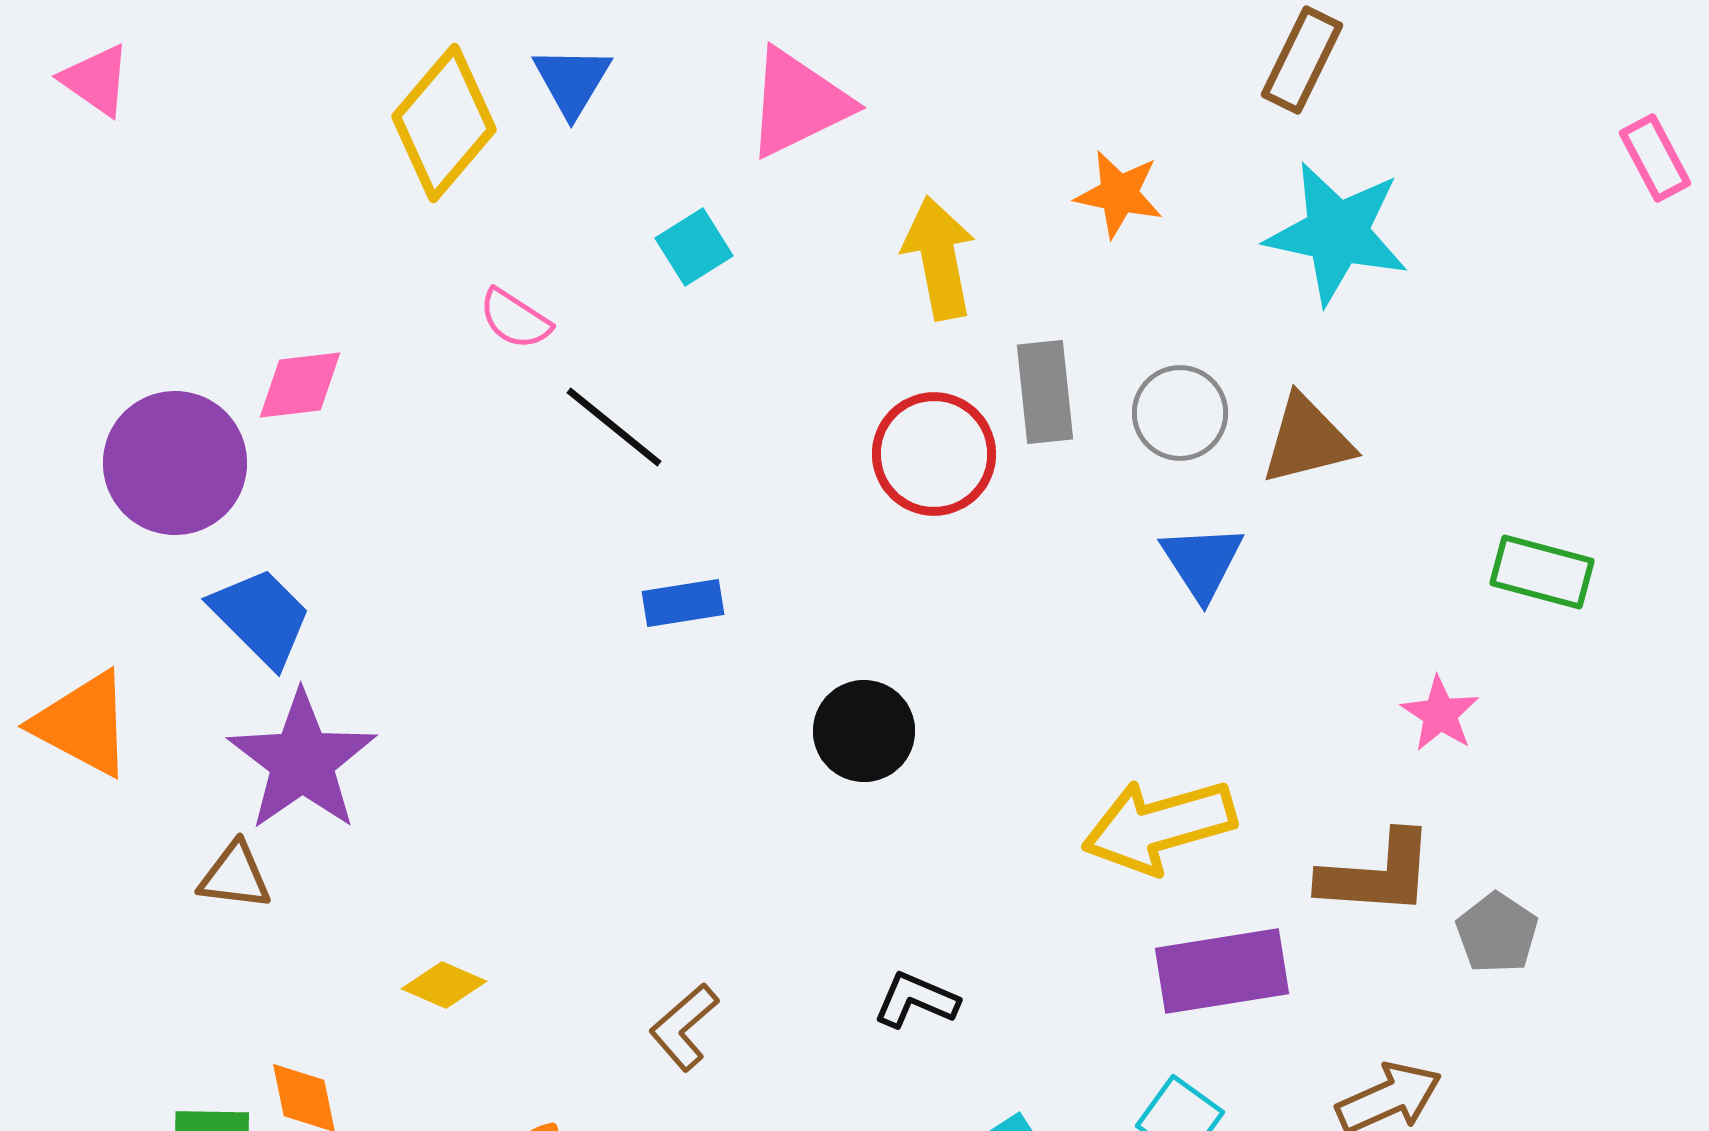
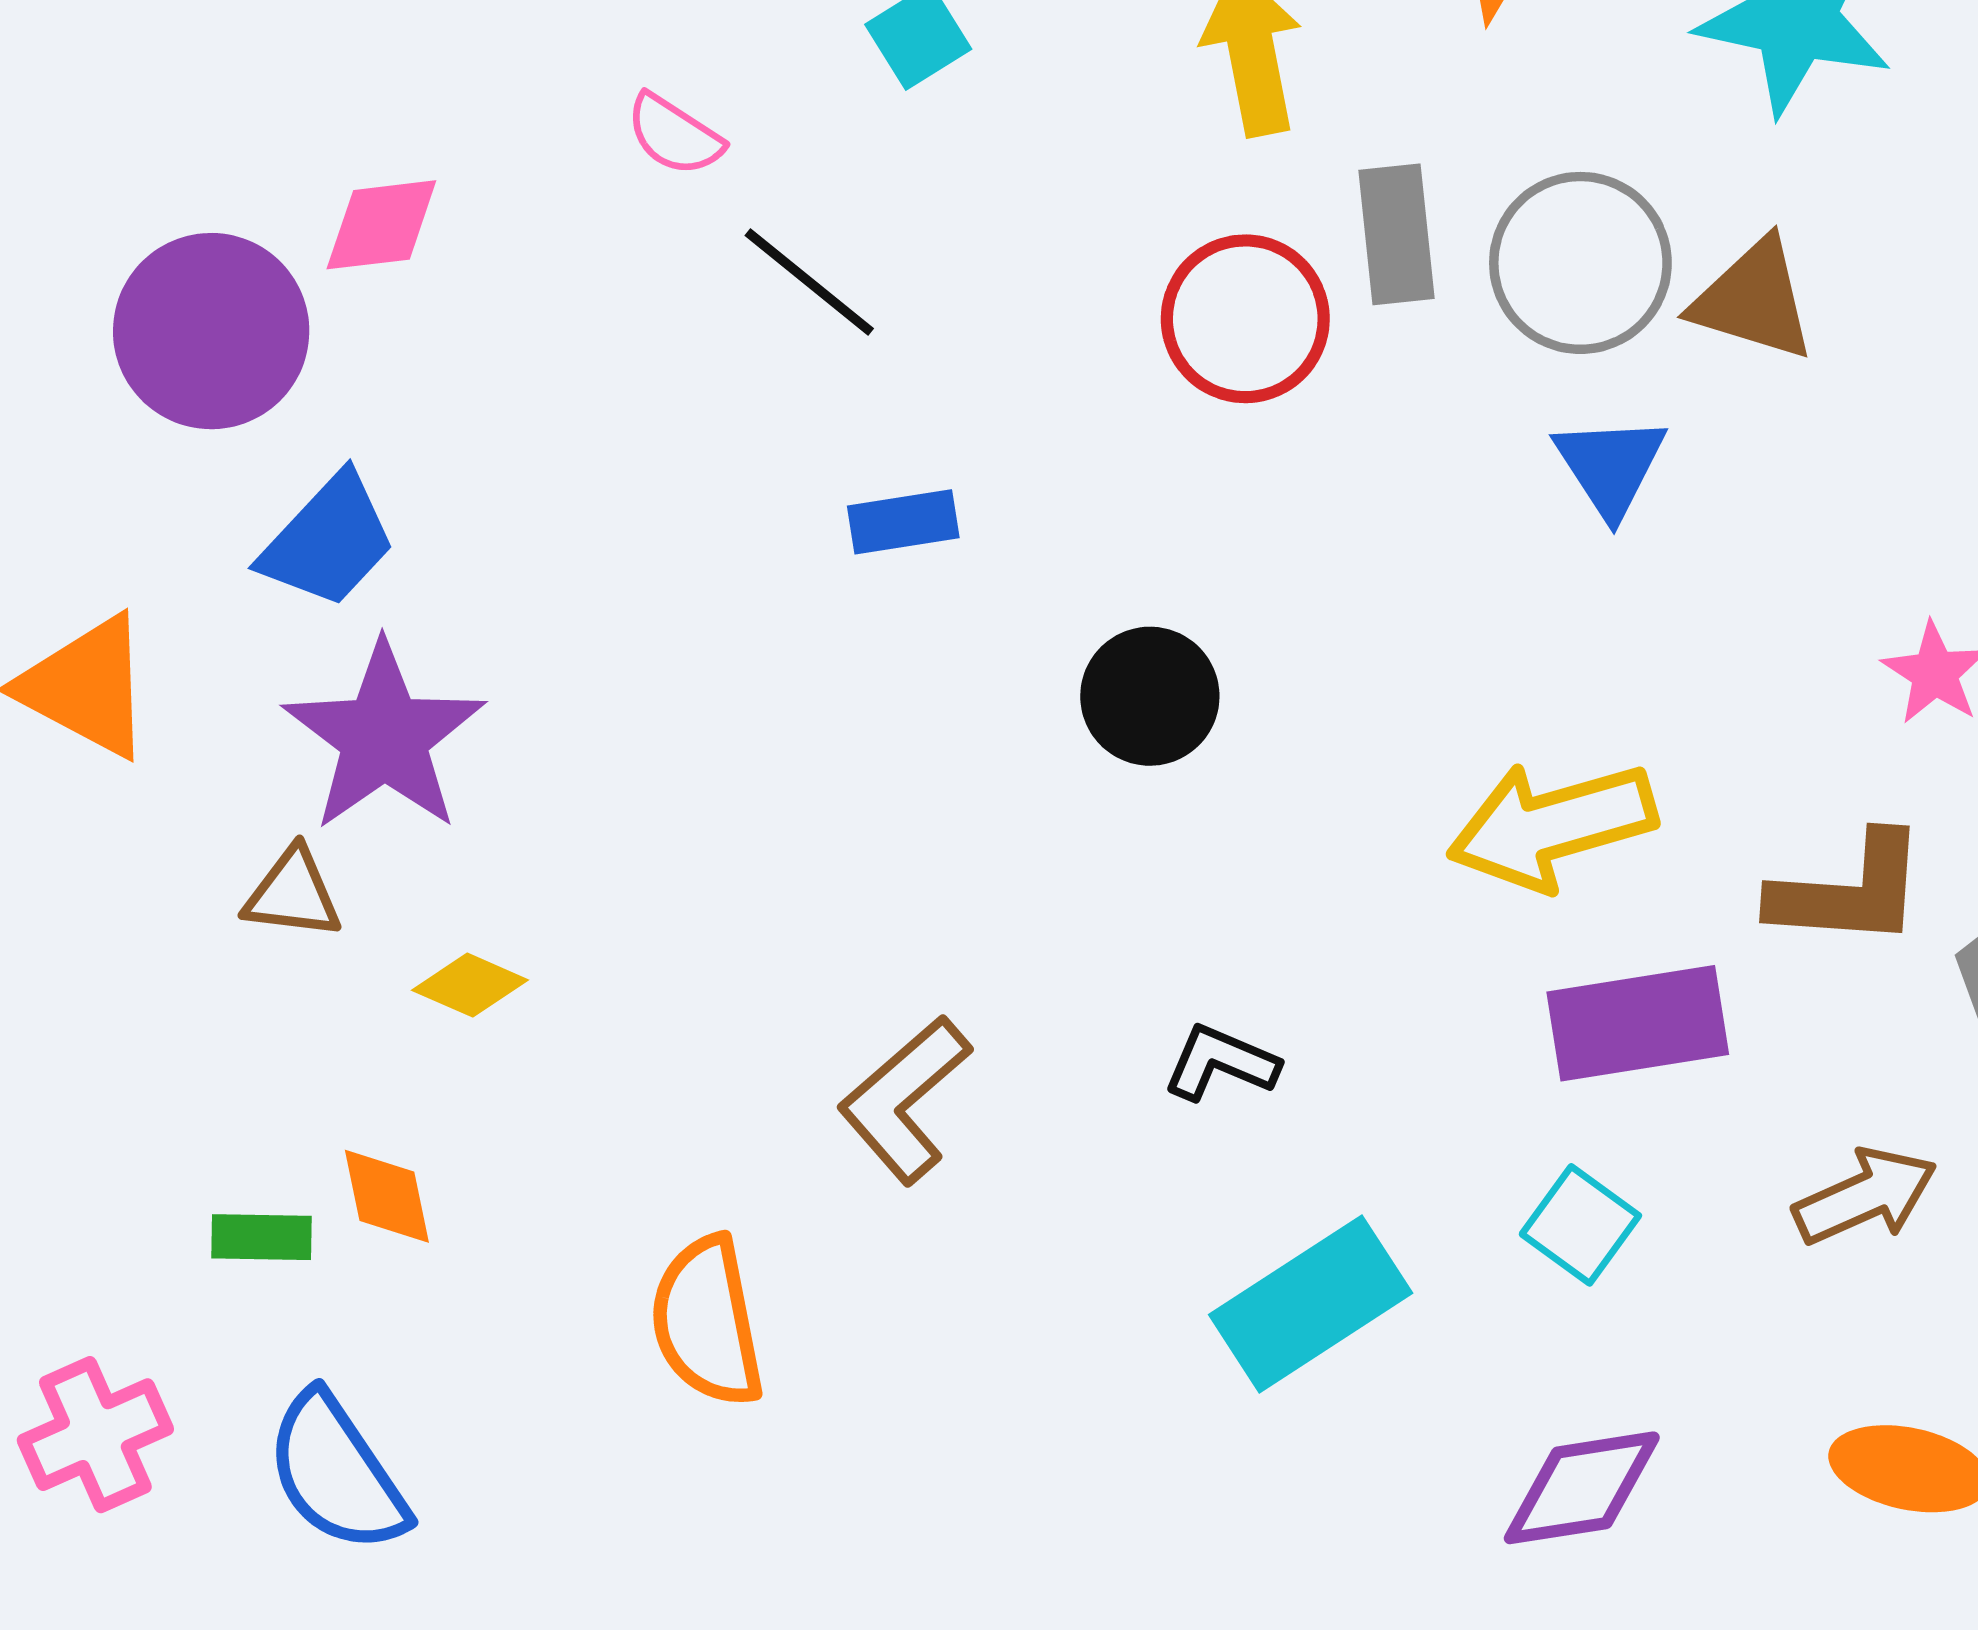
gray circle: (1180, 413) -> (1580, 263), size x1.4
brown triangle: (1307, 440) -> (1753, 300), turned 31
blue trapezoid: (261, 617) -> (328, 541), turned 88
yellow diamond: (444, 985) -> (470, 985), moved
brown L-shape: (684, 1027) -> (905, 1100), size x1.4

